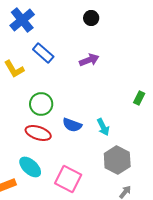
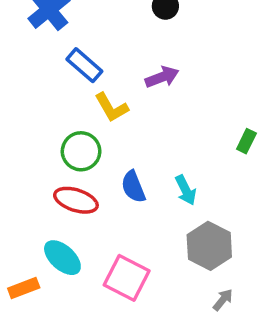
yellow L-shape: (14, 69) -> (111, 107), moved
blue semicircle: (72, 125) -> (133, 187), turned 48

